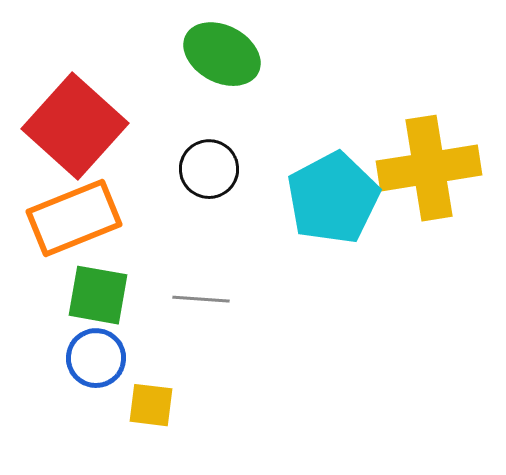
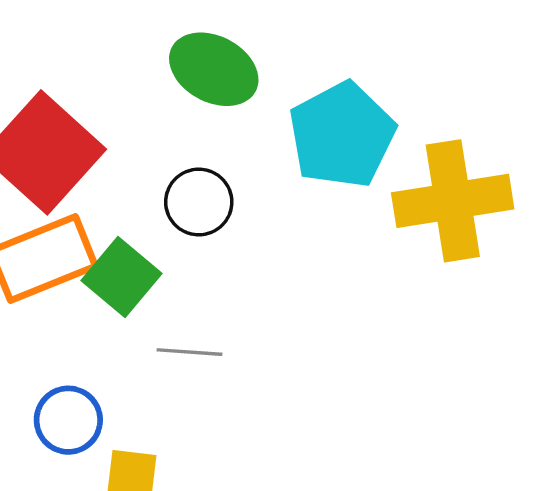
cyan pentagon: (333, 198) -> (342, 135), moved
green square: (98, 295) -> (121, 277), moved, turned 30

